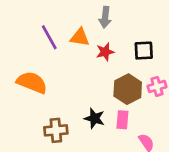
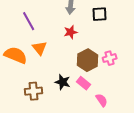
orange triangle: (80, 37) -> (40, 48), moved, turned 42
black square: (144, 51) -> (100, 14), moved
pink rectangle: (122, 120) -> (84, 83), turned -56

